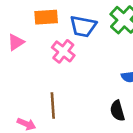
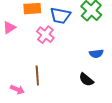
black semicircle: (117, 111) -> (86, 80), turned -35

